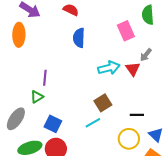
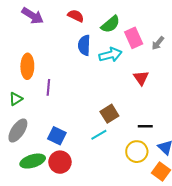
green semicircle: (148, 15) -> (110, 24), moved, turned -126
orange ellipse: (19, 35) -> (27, 66), moved
gray arrow: (146, 55) -> (158, 43), moved
cyan arrow: (109, 68) -> (110, 55), moved
green triangle: (37, 97) -> (16, 99), moved

